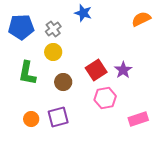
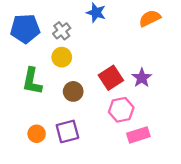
orange semicircle: (141, 19) -> (150, 18), moved
pink rectangle: (138, 119) -> (138, 135), moved

